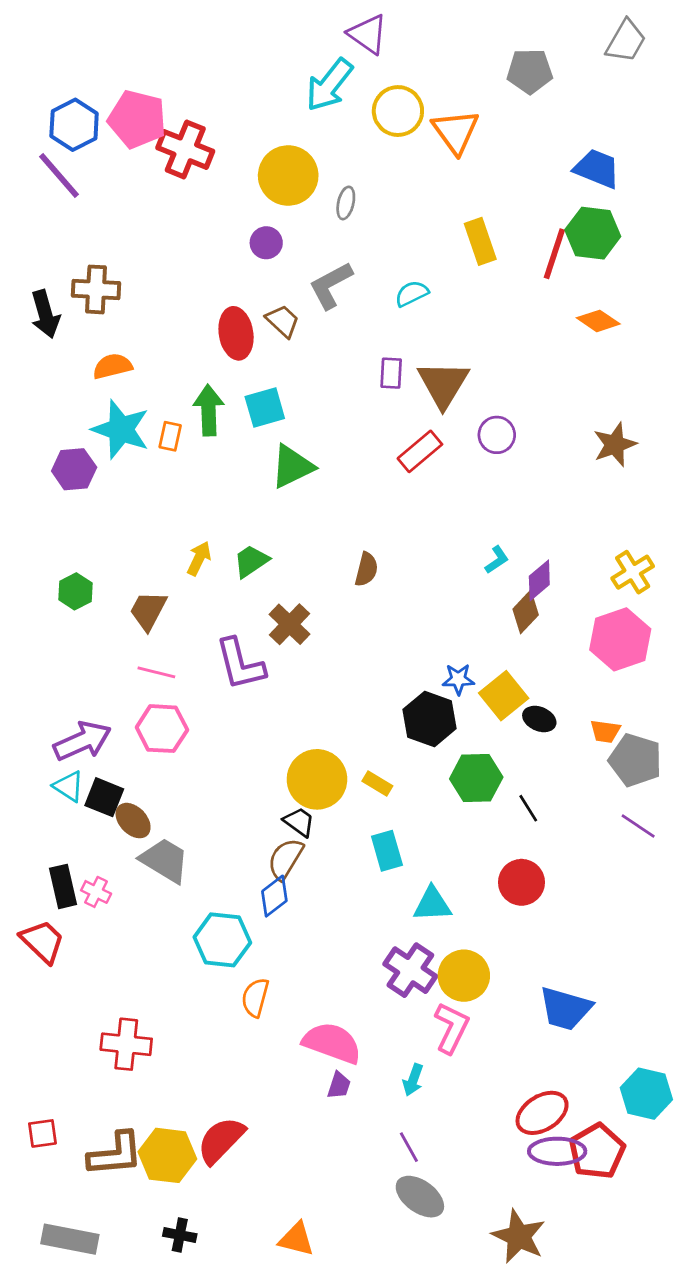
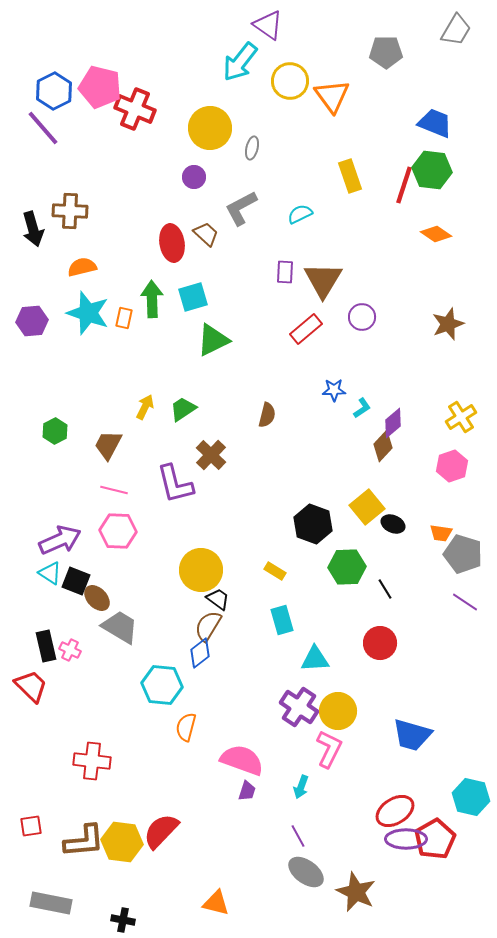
purple hexagon: (74, 469) -> (32, 321), moved
pink hexagon: (620, 639) -> (452, 466), size x0.7
blue star: (458, 679) -> (334, 390), moved
yellow circle: (317, 779) -> (201, 570), moved
black cross: (180, 1235) -> (123, 920), moved
brown star: (519, 1236) -> (356, 892), moved

